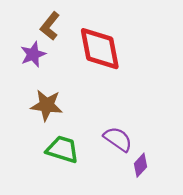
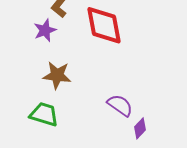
green trapezoid: (62, 149) -> (44, 114), moved

